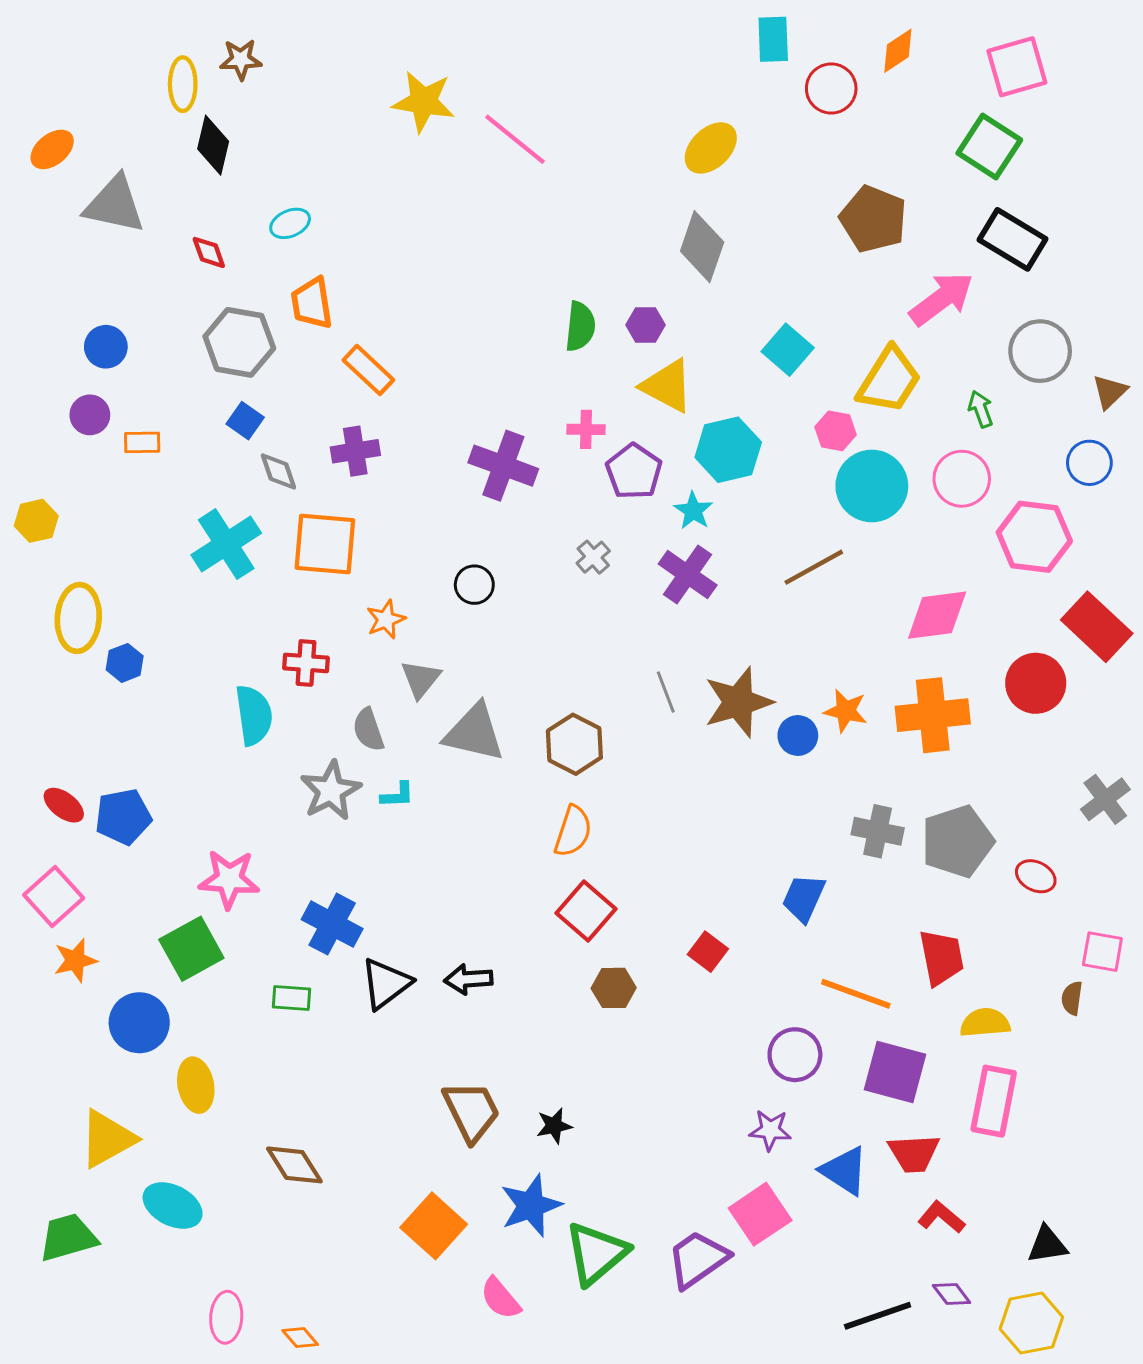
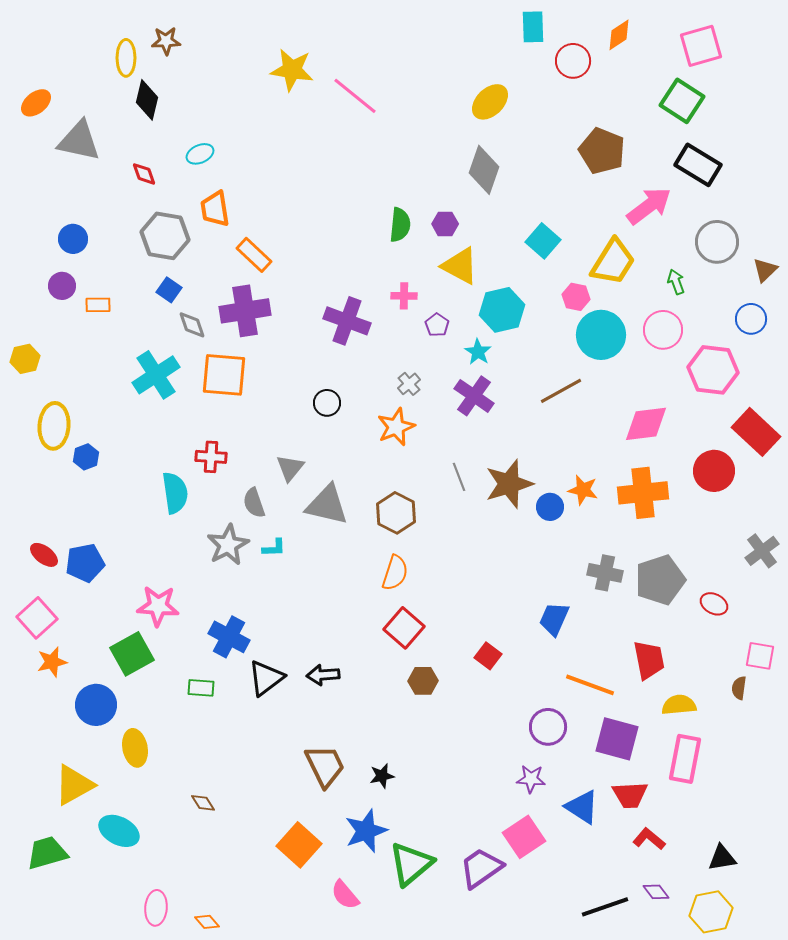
purple cross: (355, 451) -> (245, 311), size x1.5
purple pentagon: (634, 471) -> (437, 325), size x0.6
orange star: (386, 619) -> (396, 427), moved, size x1.4
brown diamond: (294, 1165) -> (203, 803), size x0.6

